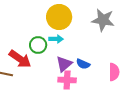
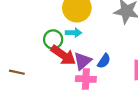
red arrow: (20, 59) -> (63, 55), moved
blue semicircle: (83, 64) -> (104, 61), turned -80

